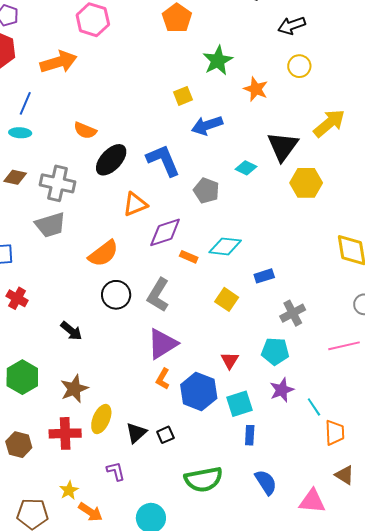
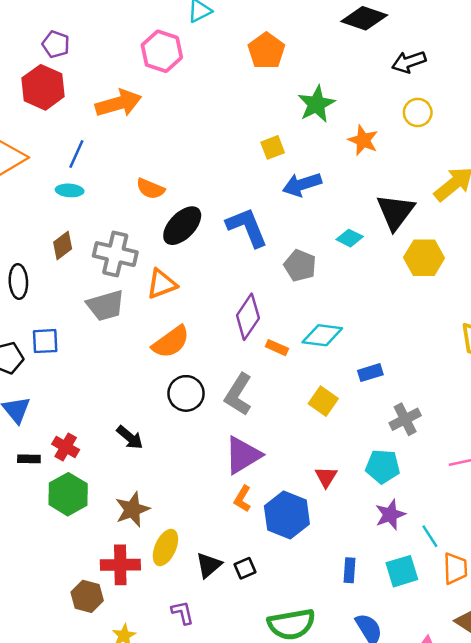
brown diamond: (15, 177) -> (63, 246), turned -50
orange triangle: (135, 204) -> (162, 284), moved
purple diamond: (165, 232) -> (248, 317), turned -39
red cross: (17, 298) -> (66, 447), moved
cyan square: (240, 404) -> (402, 571), moved
brown hexagon: (19, 445) -> (87, 596), moved

